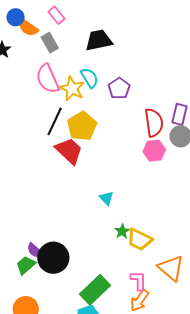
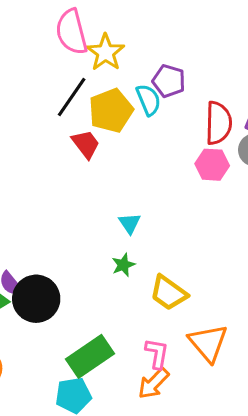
cyan semicircle: (90, 78) -> (148, 100), moved
purple pentagon: (119, 88) -> (169, 81), moved, turned -30
red trapezoid: (69, 151) -> (86, 144), size x0.7
green star: (122, 231) -> (123, 265), moved

